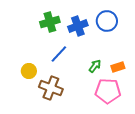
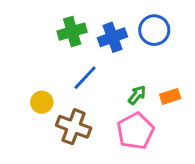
pink pentagon: (108, 91) -> (136, 131), moved, turned -30

